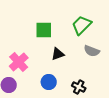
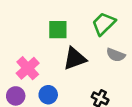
black triangle: (58, 54) -> (75, 59), size x1.5
blue circle: (49, 82) -> (48, 95), moved

